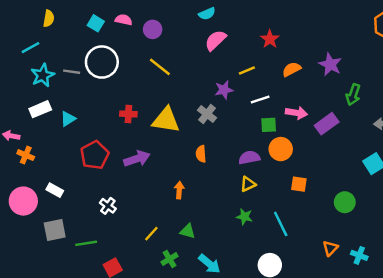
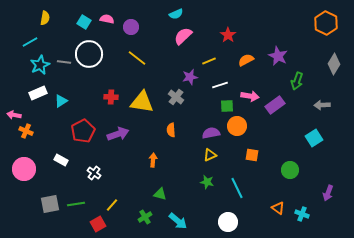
white rectangle: (55, 190) -> (61, 160), moved
gray square: (55, 230) -> (50, 204), moved
yellow line: (151, 234) -> (112, 205), moved
orange triangle: (330, 248) -> (278, 208), turned -40

